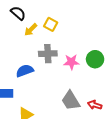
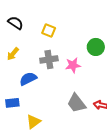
yellow arrow: (31, 30) -> (13, 54), moved
green circle: (95, 59) -> (96, 47), moved

